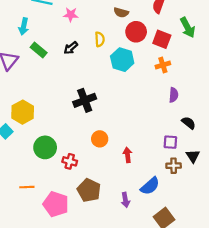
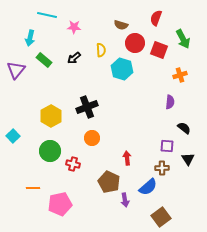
orange cross: (163, 65) -> (180, 75), moved
yellow hexagon: (23, 112) -> (51, 116), moved
orange circle: (100, 139) -> (92, 138), moved
brown cross: (174, 166) -> (162, 168), moved
brown pentagon: (89, 190) -> (109, 182), moved
pink pentagon: (56, 204) -> (60, 204), turned -30

